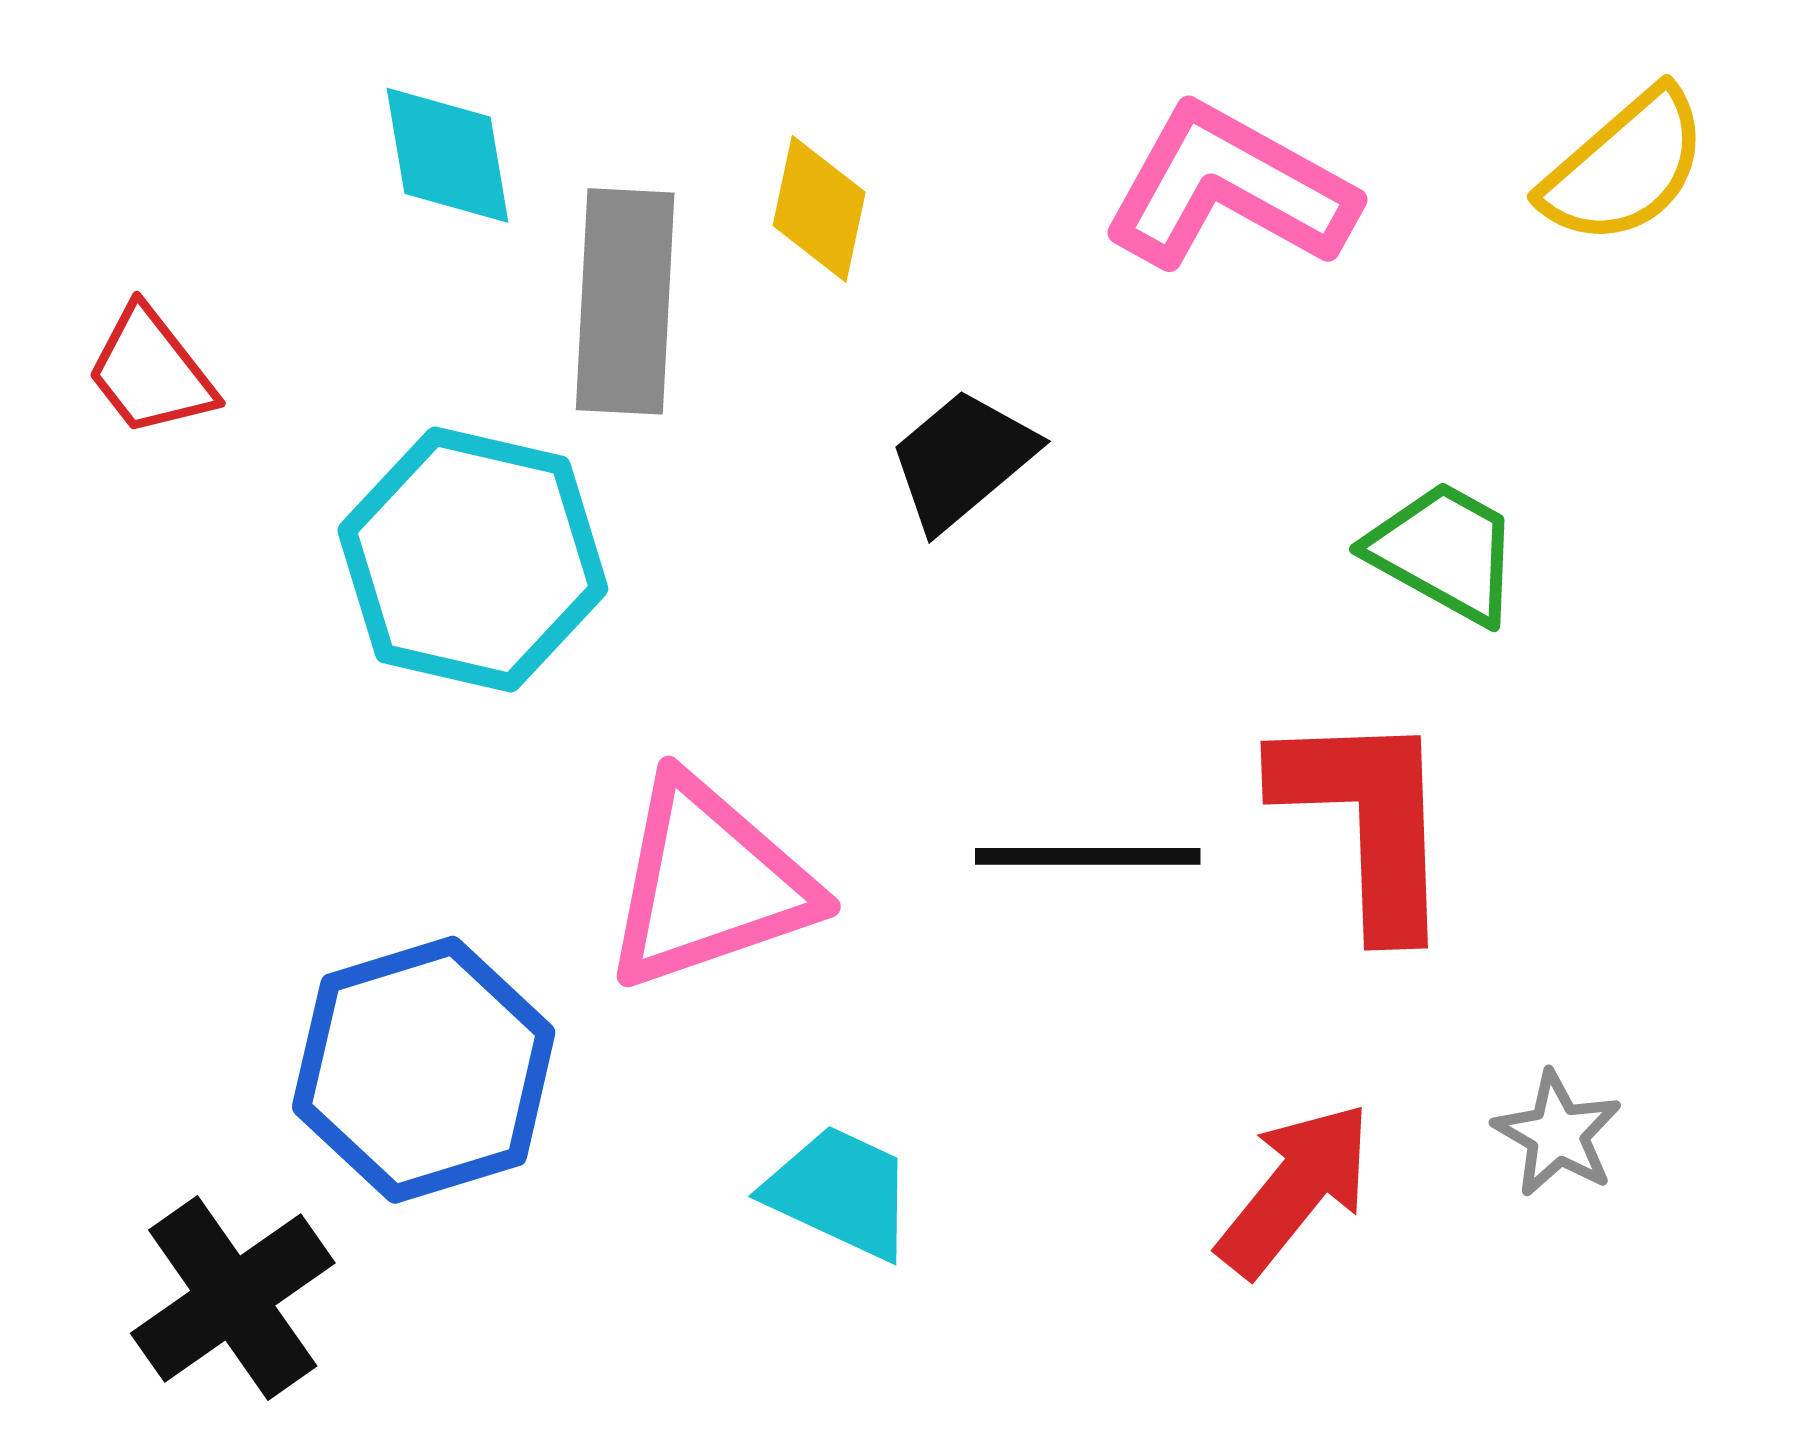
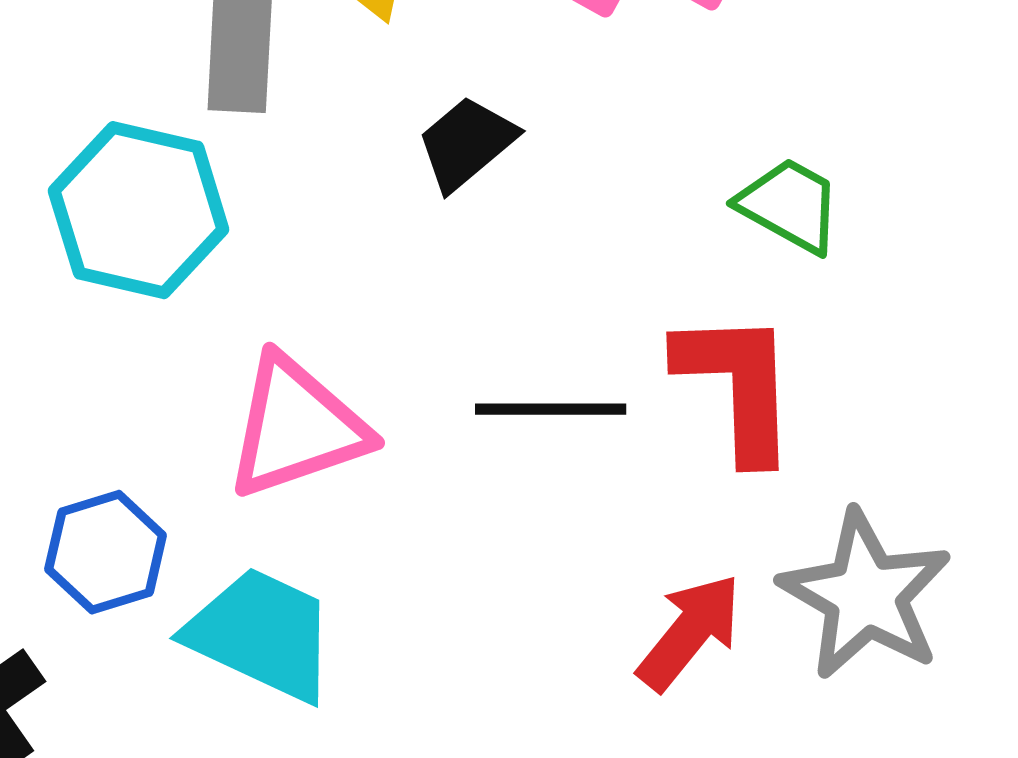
blue hexagon: (424, 1070) -> (106, 552), size x0.7
gray star: (1558, 1134) -> (866, 595), size x2.0
cyan trapezoid: (840, 1192) -> (262, 634), moved, size x1.5

